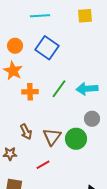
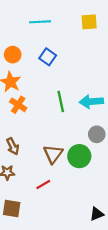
blue square: (47, 48) -> (48, 57), size x0.7
green line: (59, 89) -> (61, 102), turned -48
orange cross: (30, 92) -> (18, 105), moved, turned 35
brown arrow: (26, 132) -> (13, 146), moved

